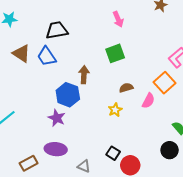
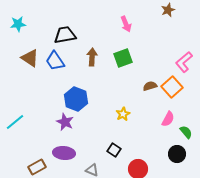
brown arrow: (84, 75) -> (92, 57), moved
brown semicircle: (126, 88) -> (150, 86), moved
pink semicircle: (148, 101) -> (168, 119), moved
black square: (113, 153) -> (114, 150), moved

